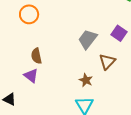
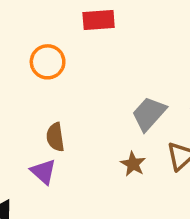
brown star: (86, 80) -> (133, 164), moved

